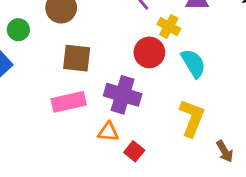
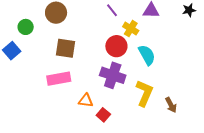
purple cross: (123, 95) -> (113, 75), moved
brown arrow: (225, 151) -> (171, 105), moved

